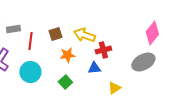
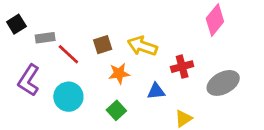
pink diamond: (152, 33) -> (215, 20), moved
red line: (30, 41) -> (68, 54), turned -54
red cross: (103, 50) -> (182, 67), moved

